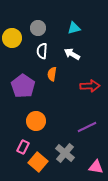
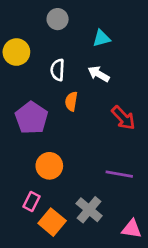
gray circle: (38, 28) -> (58, 19), moved
red arrow: (90, 86) -> (123, 118), turned 48
purple line: (87, 127) -> (119, 174), turned 36

